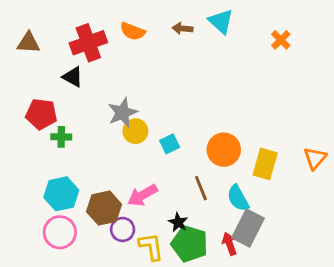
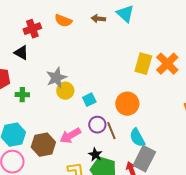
orange cross: (281, 40) -> (167, 64), moved, size x1.6
red cross: (88, 43) -> (32, 29), size x0.7
green cross: (61, 137) -> (22, 95), moved
yellow rectangle: (265, 164) -> (143, 64), moved
purple circle: (123, 229) -> (97, 125), moved

